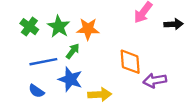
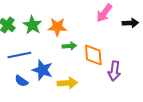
green arrow: (73, 51) -> (69, 46), moved, turned 48
purple arrow: (155, 80) -> (114, 71), turned -72
blue semicircle: (36, 91) -> (21, 81), moved

